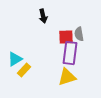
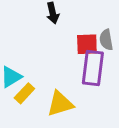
yellow triangle: (67, 77) -> (60, 104), moved

